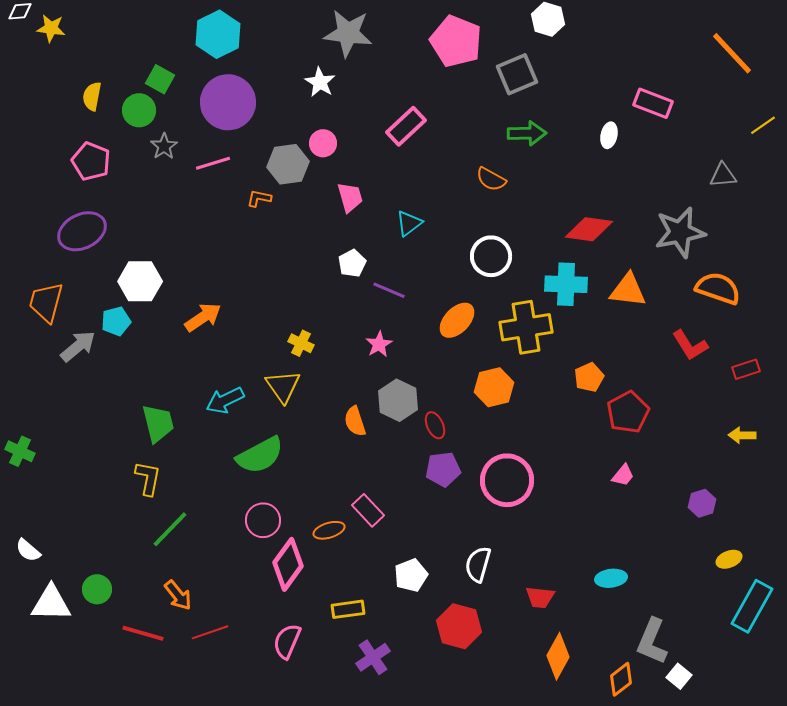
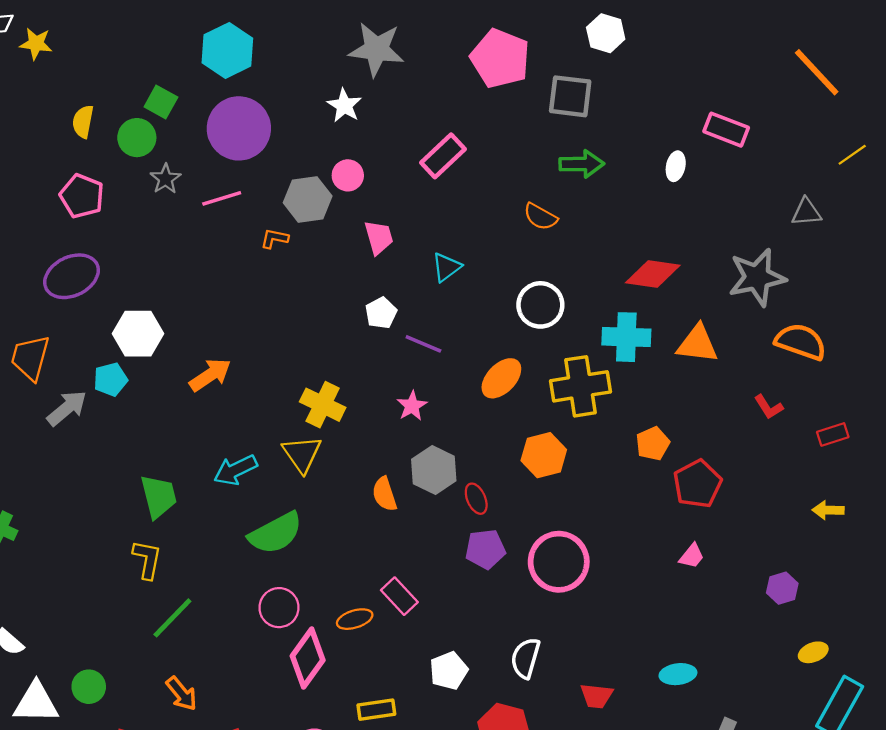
gray square: (517, 74) -> (570, 96), turned 30
yellow cross: (301, 343) -> (323, 405), size x1.5
red L-shape: (690, 345) -> (769, 407), size x0.7

